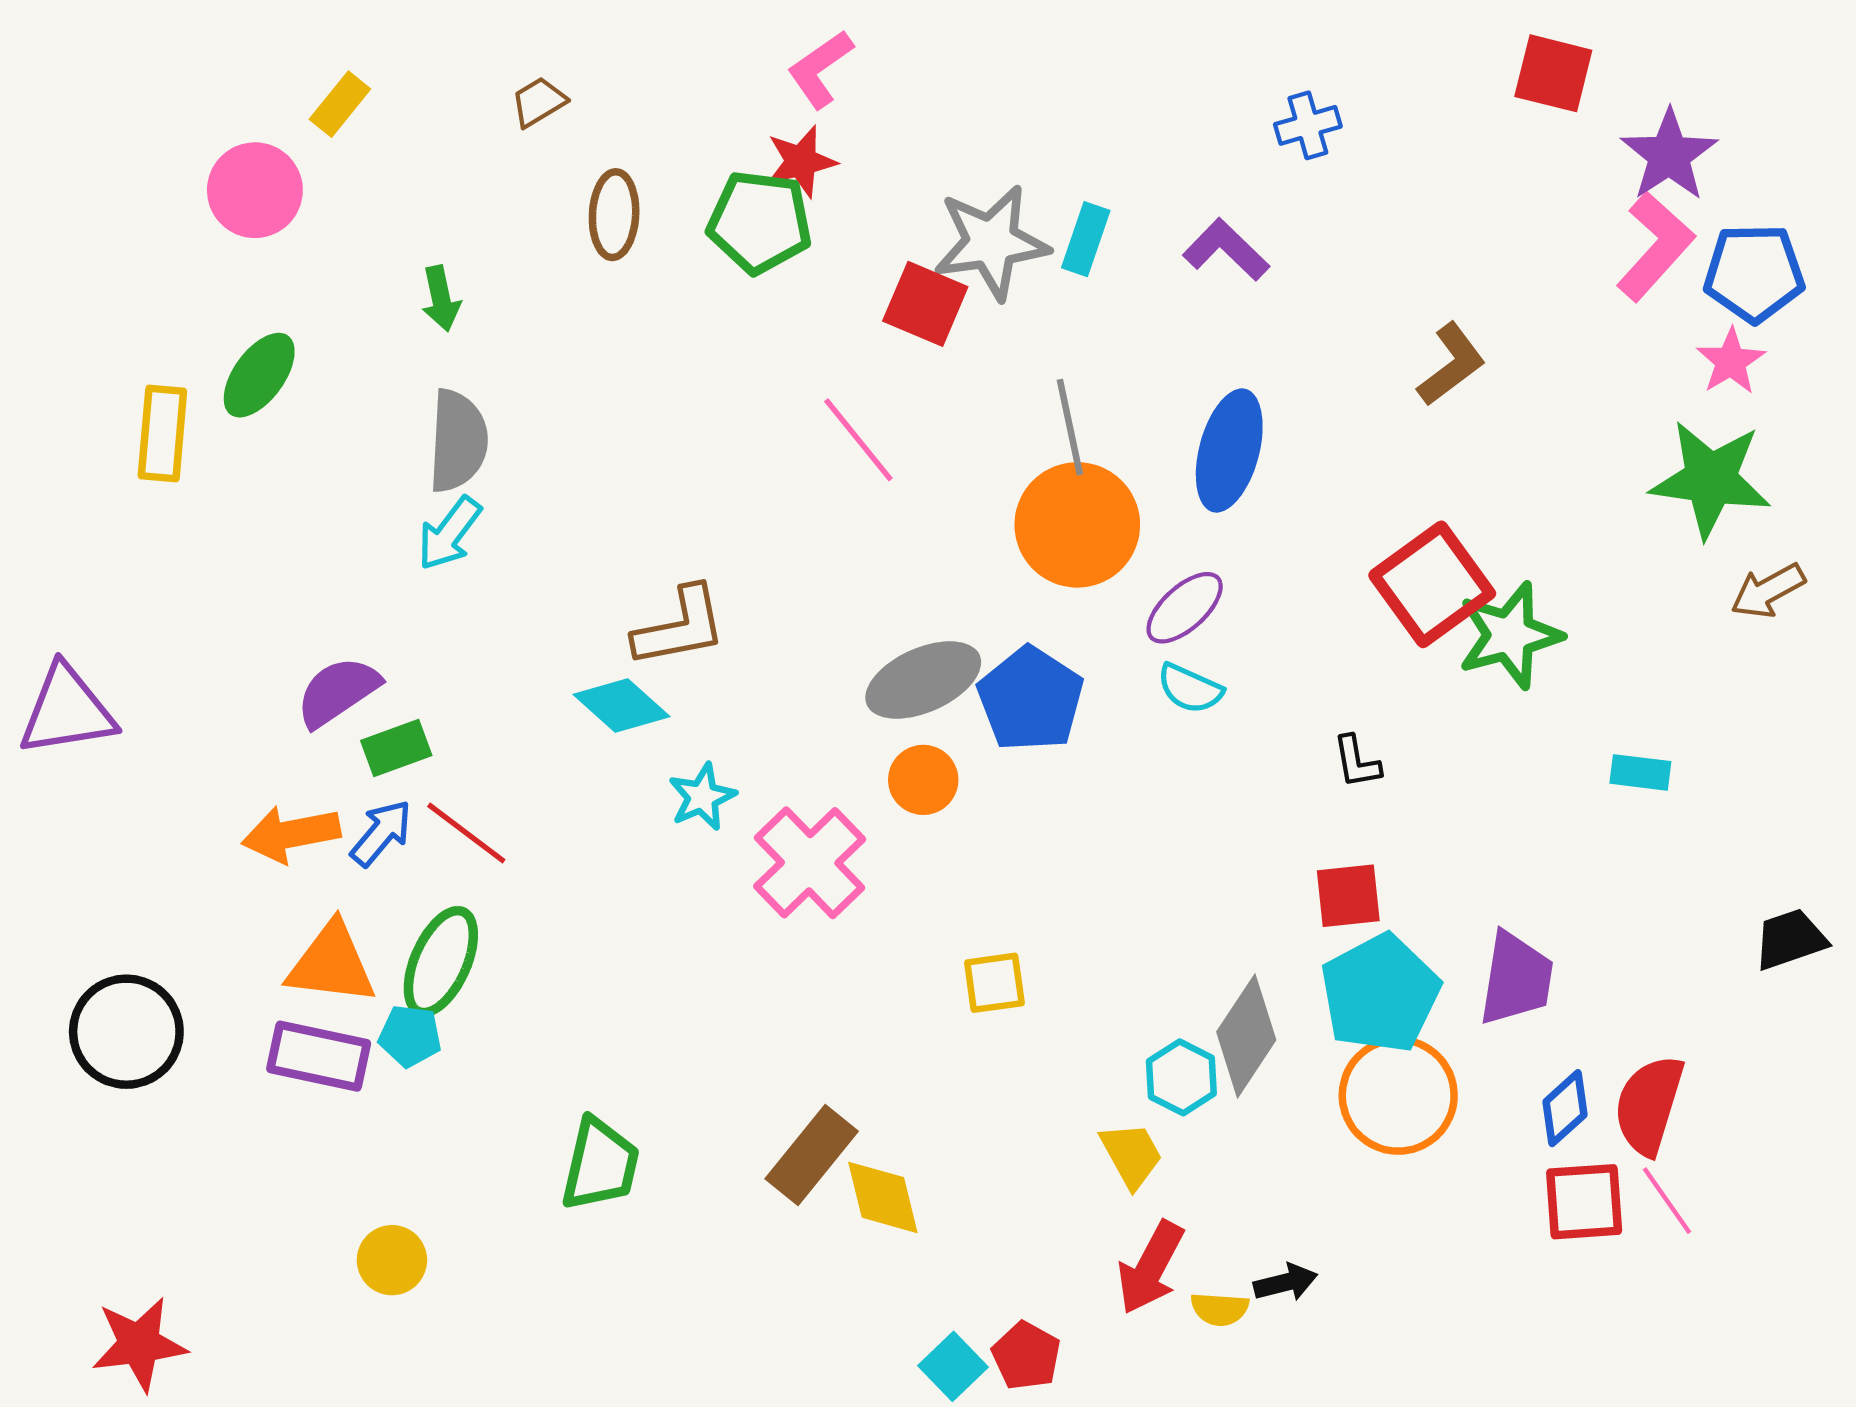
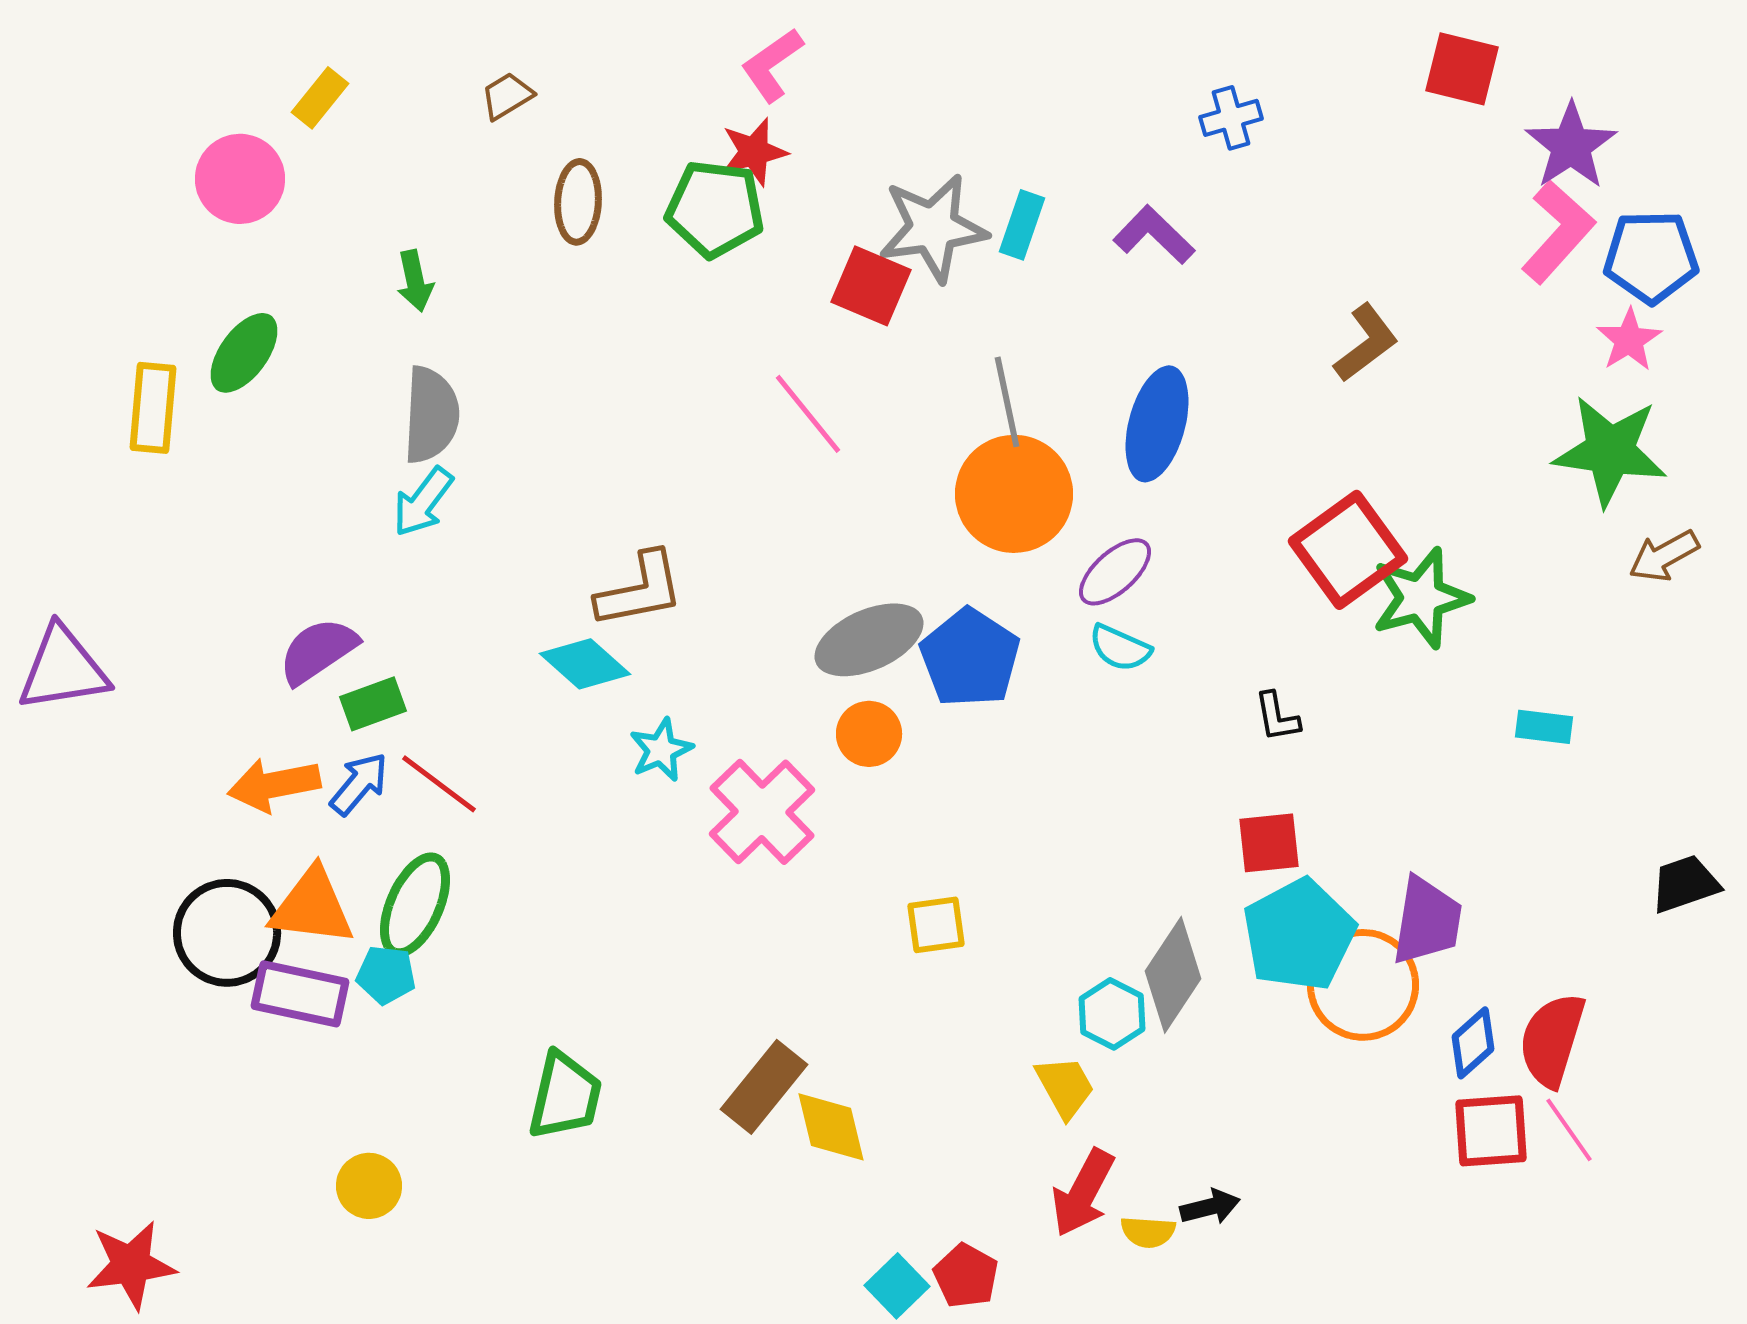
black circle: (126, 1032) -> (227, 933), moved
orange circle: (1398, 1095) -> (1363, 985), moved

